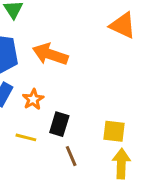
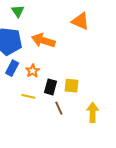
orange triangle: (123, 25) -> (80, 21), moved
yellow square: (114, 131) -> (71, 86), moved

